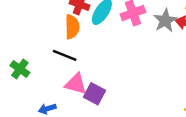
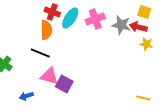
gray star: (165, 21) -> (121, 25), turned -30

